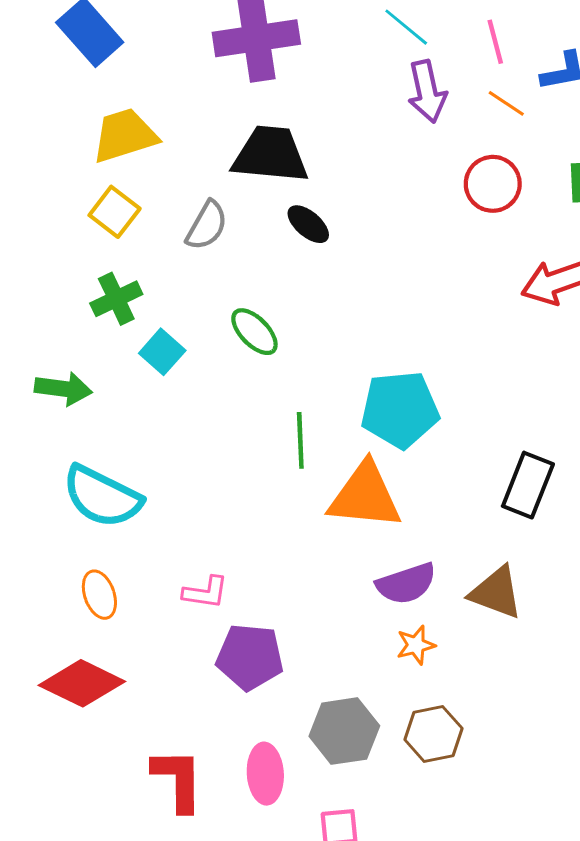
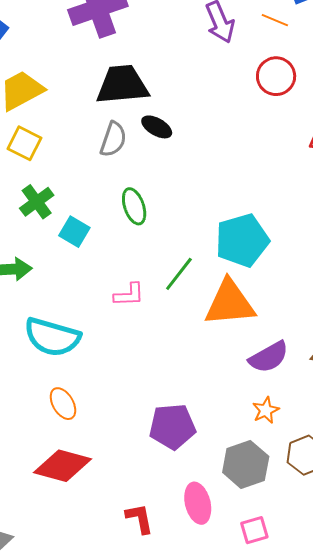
gray semicircle: (207, 225) -> (113, 139), moved
green ellipse: (254, 332) -> (134, 206), turned 36
green line: (300, 440) -> (179, 274), turned 51
pink L-shape: (205, 592) -> (129, 295), moved
orange star: (416, 645) -> (266, 410), moved
red L-shape: (178, 780) -> (140, 518), size x0.7

